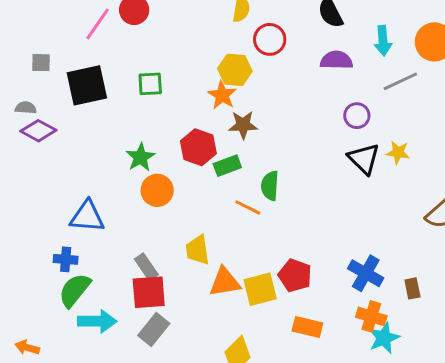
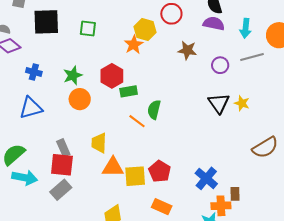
purple semicircle: (337, 60) -> (214, 23), moved
purple circle: (357, 116) -> (220, 65), moved
brown star: (243, 125) -> (187, 50), moved
blue triangle: (87, 217) -> (31, 108), turned -30
blue cross: (66, 259) -> (34, 72), moved
orange cross: (371, 316) -> (221, 206), moved, turned -30

